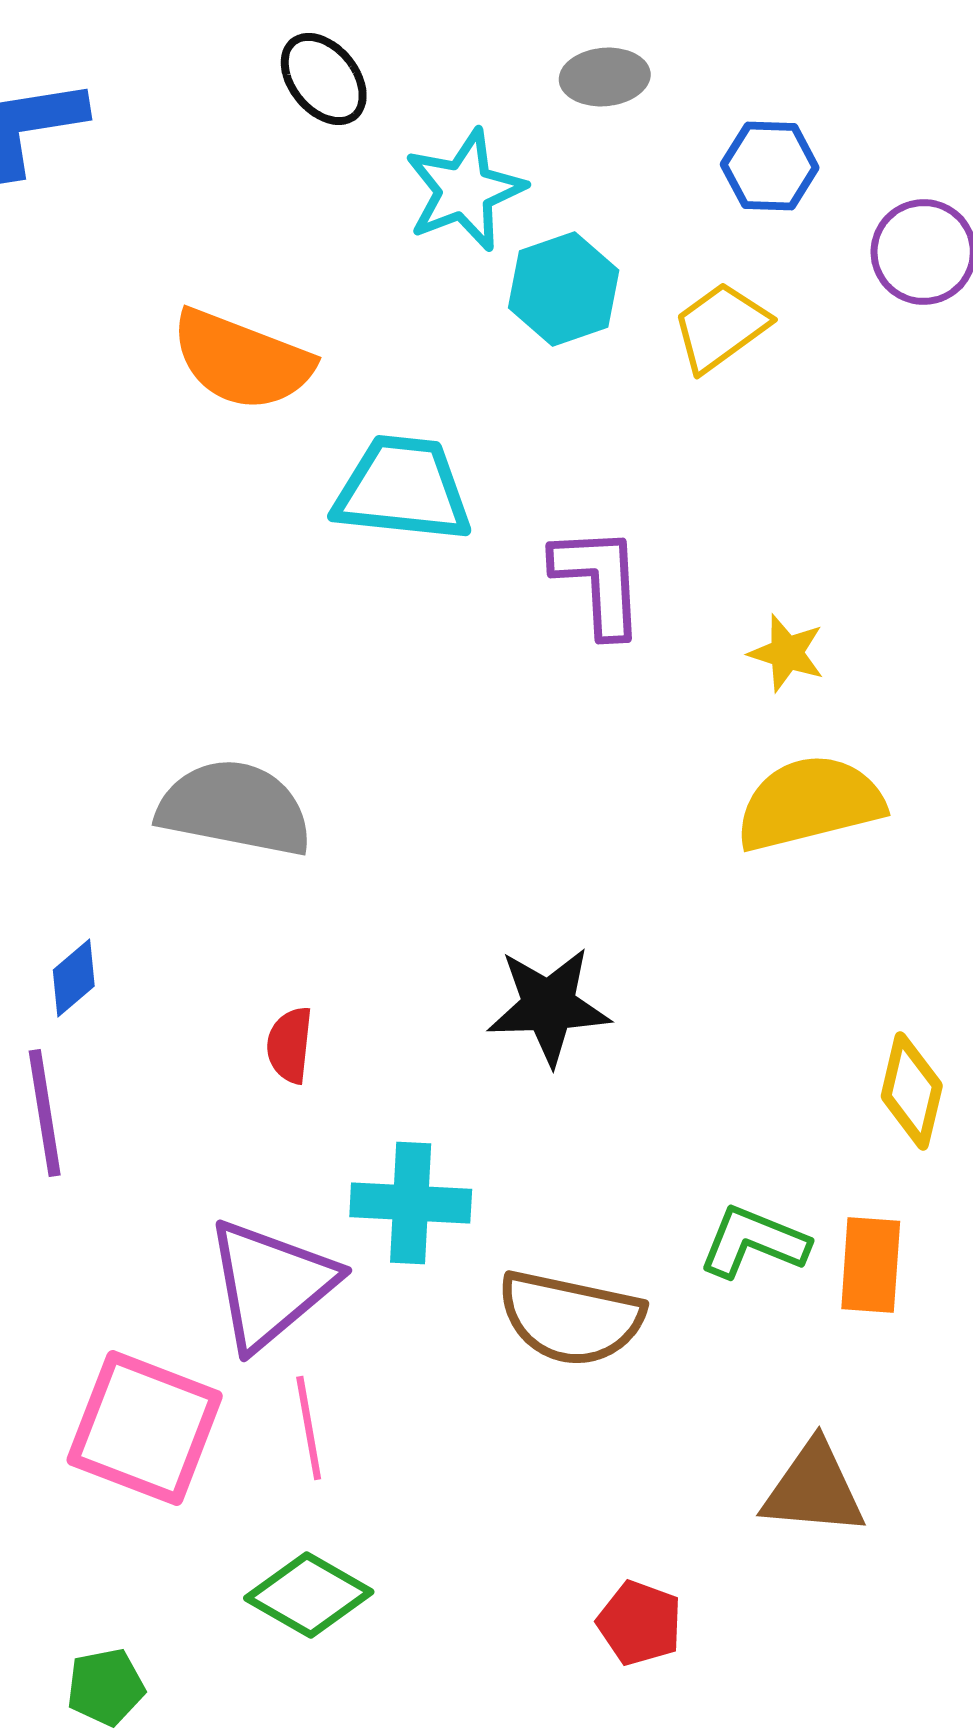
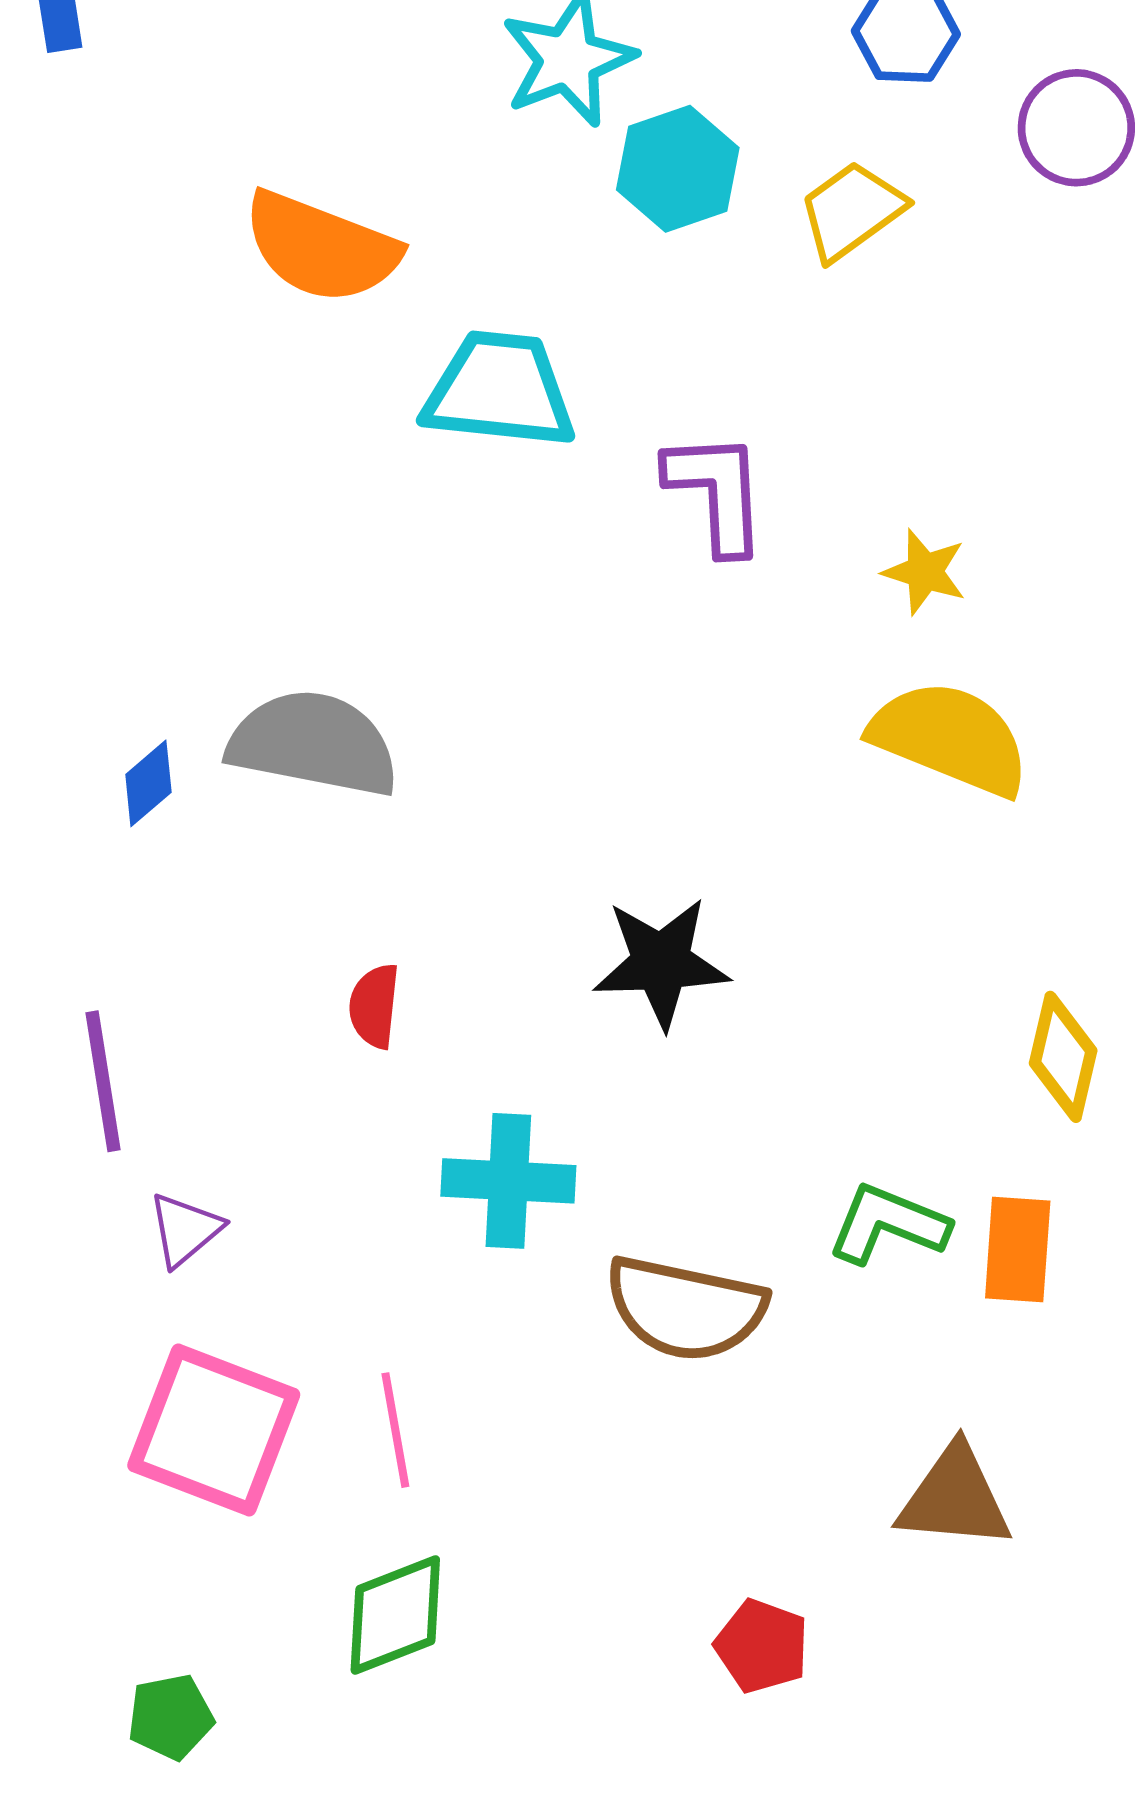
yellow semicircle: (810, 803) -> (950, 738), turned 36
blue diamond: (74, 978) -> (148, 783), moved
purple triangle: (271, 1284) -> (185, 1230), moved, size x0.5
green diamond: (309, 1595) -> (395, 1615), turned -51

